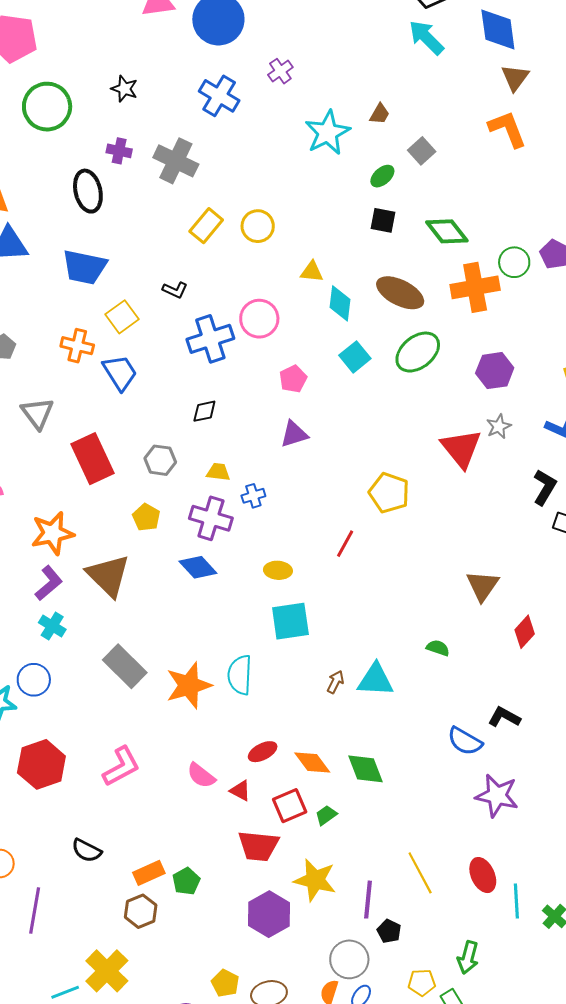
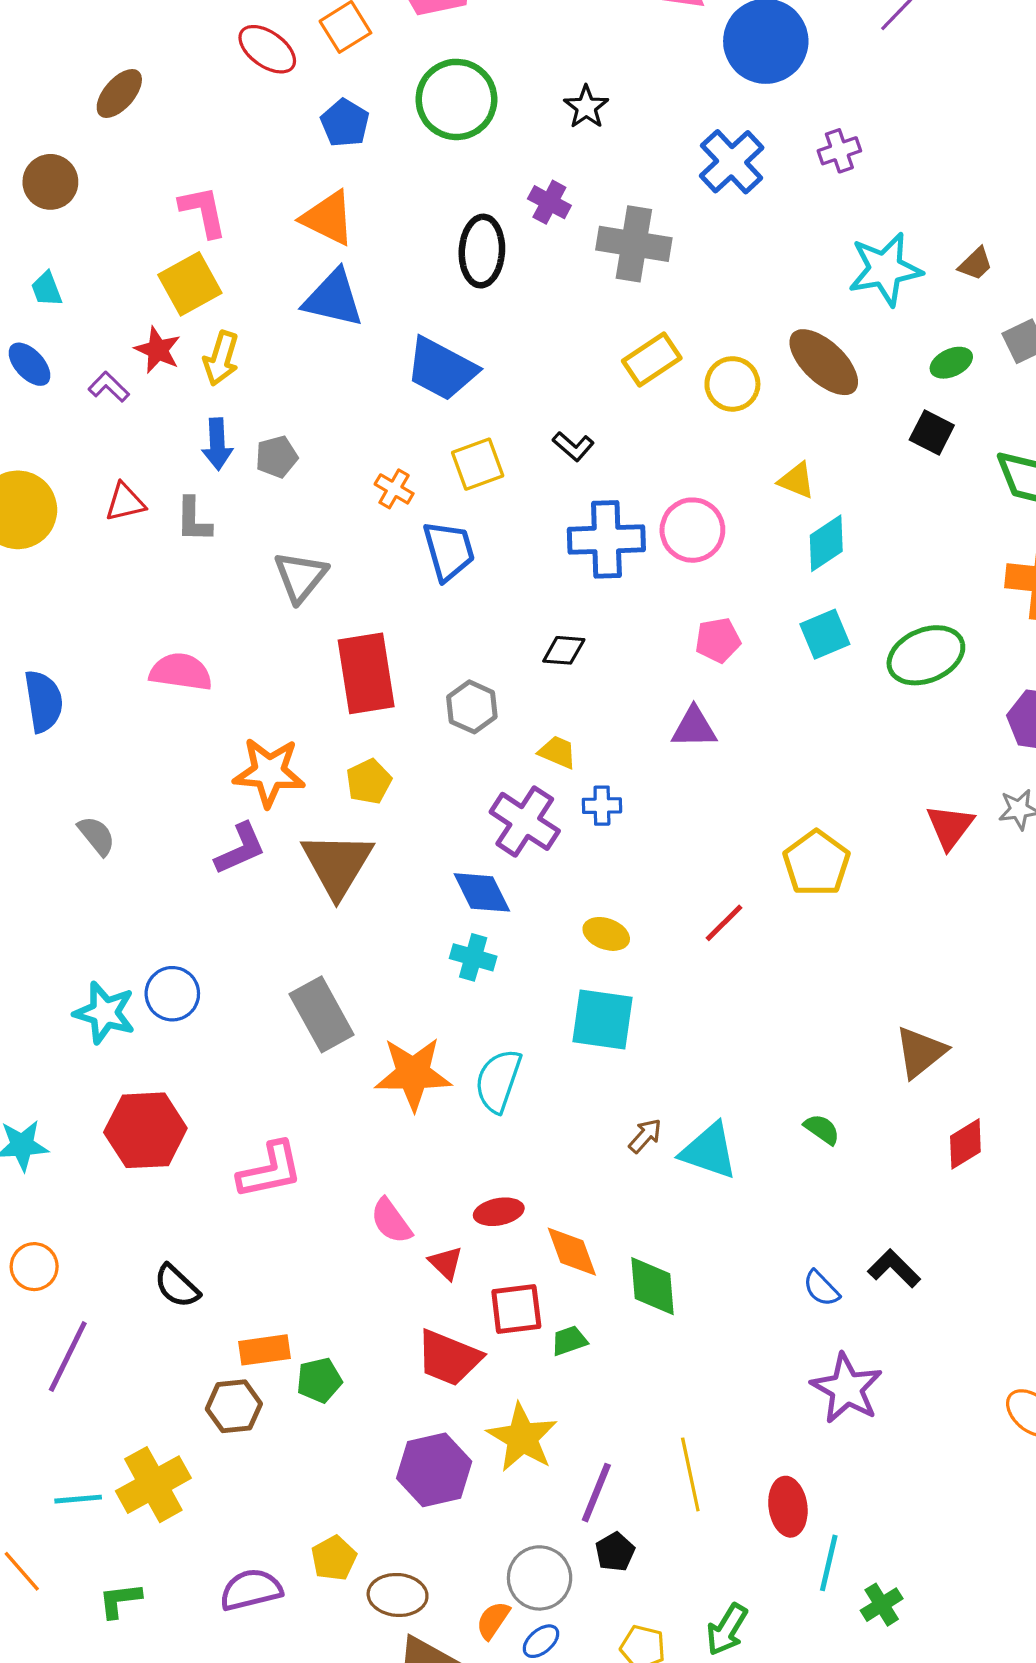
gray cross: (176, 161) -> (634, 244), turned -33
brown ellipse: (400, 293) -> (824, 362), moved
cyan diamond: (340, 303) -> (826, 543), turned 33
orange cross: (77, 346) -> (394, 489), size x0.7
red triangle: (461, 448) -> (950, 827), size x0.7
yellow pentagon: (146, 517) -> (369, 782), moved
cyan cross: (52, 626) -> (473, 957), moved, turned -32
blue semicircle: (465, 741) -> (821, 1288), size x0.7

